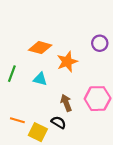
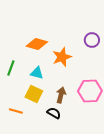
brown arrow: (66, 103) -> (61, 95), turned 35
yellow square: (38, 132) -> (34, 94), moved

